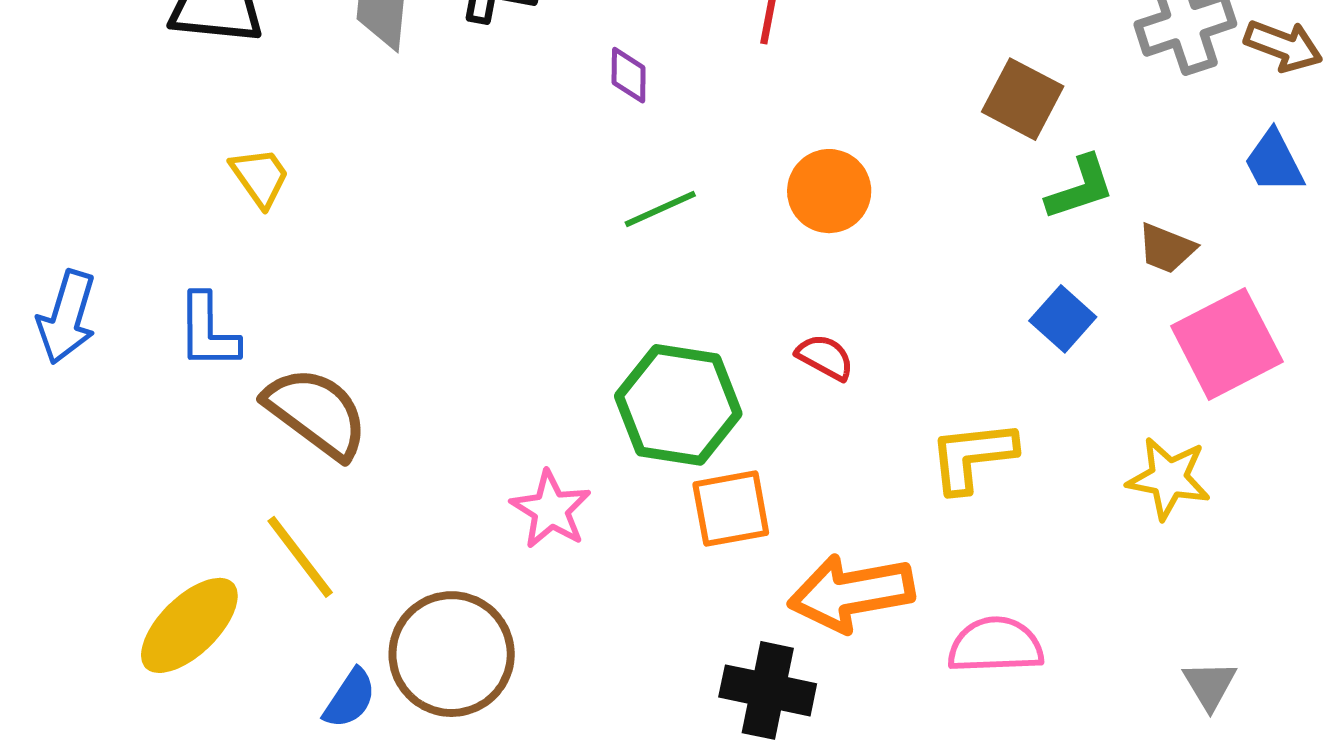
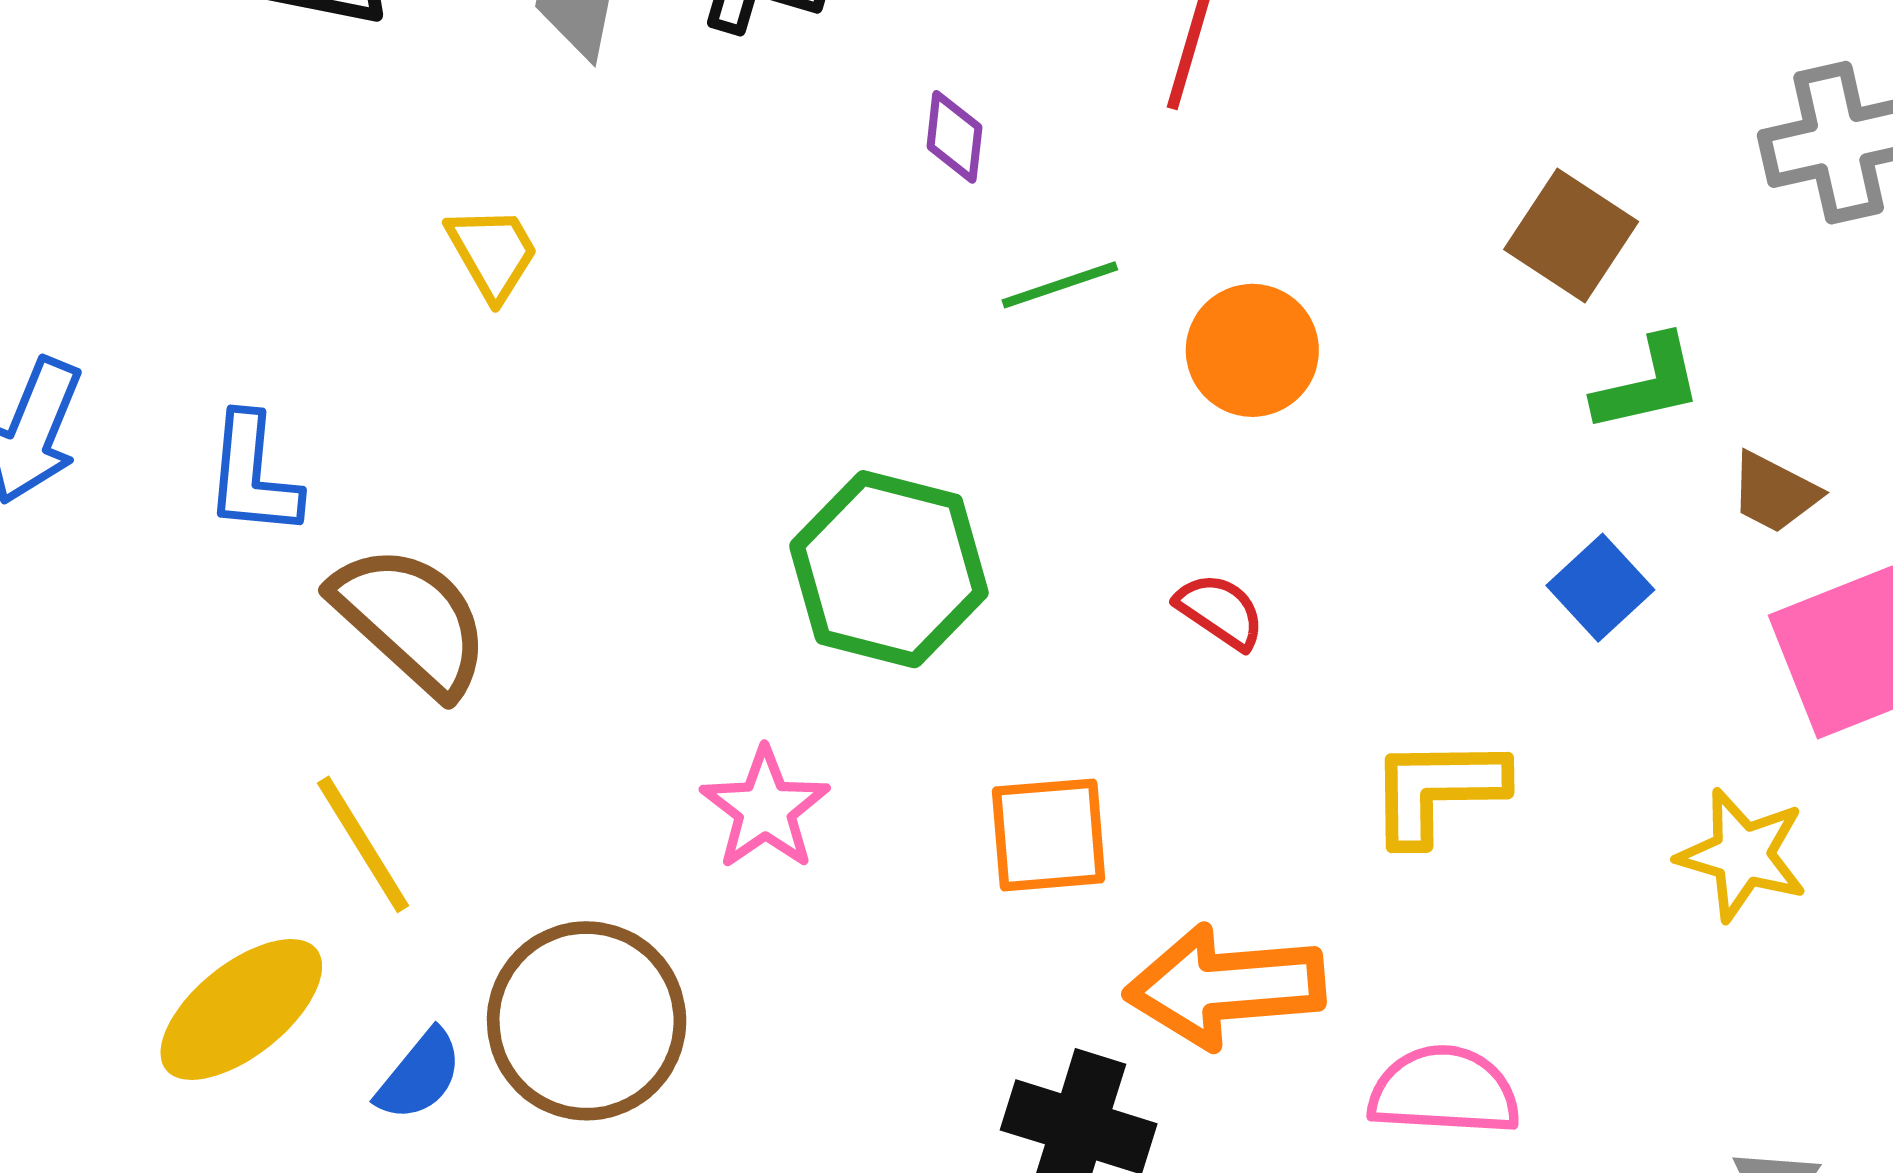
yellow trapezoid: (260, 177) -> (493, 253), moved
green line: (660, 209) -> (1060, 285), moved
green hexagon: (678, 405) -> (889, 569), moved
yellow ellipse: (189, 625) -> (241, 1009), moved

